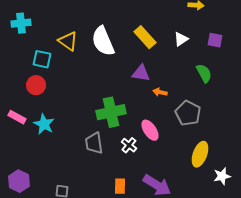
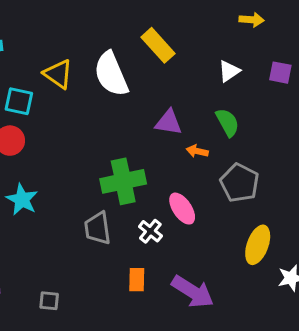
yellow rectangle: (145, 37) -> (158, 45), moved
green semicircle: (204, 73) -> (227, 122), moved
orange rectangle: (120, 186) -> (137, 280), moved

